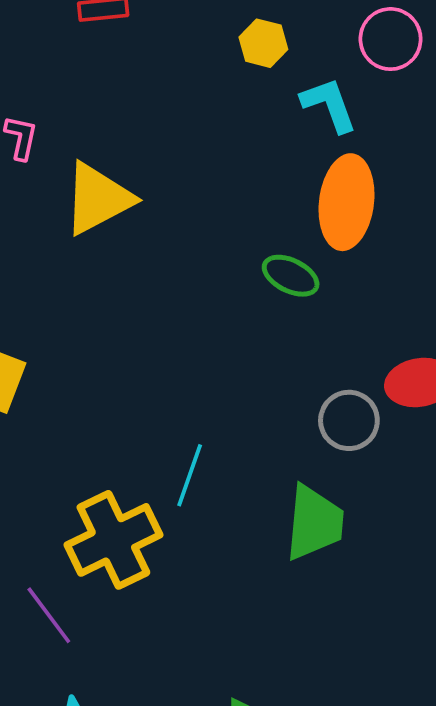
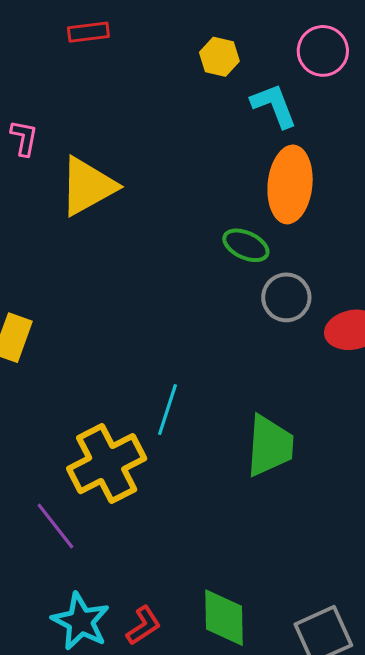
gray circle: (349, 420) -> (286, 297), moved

